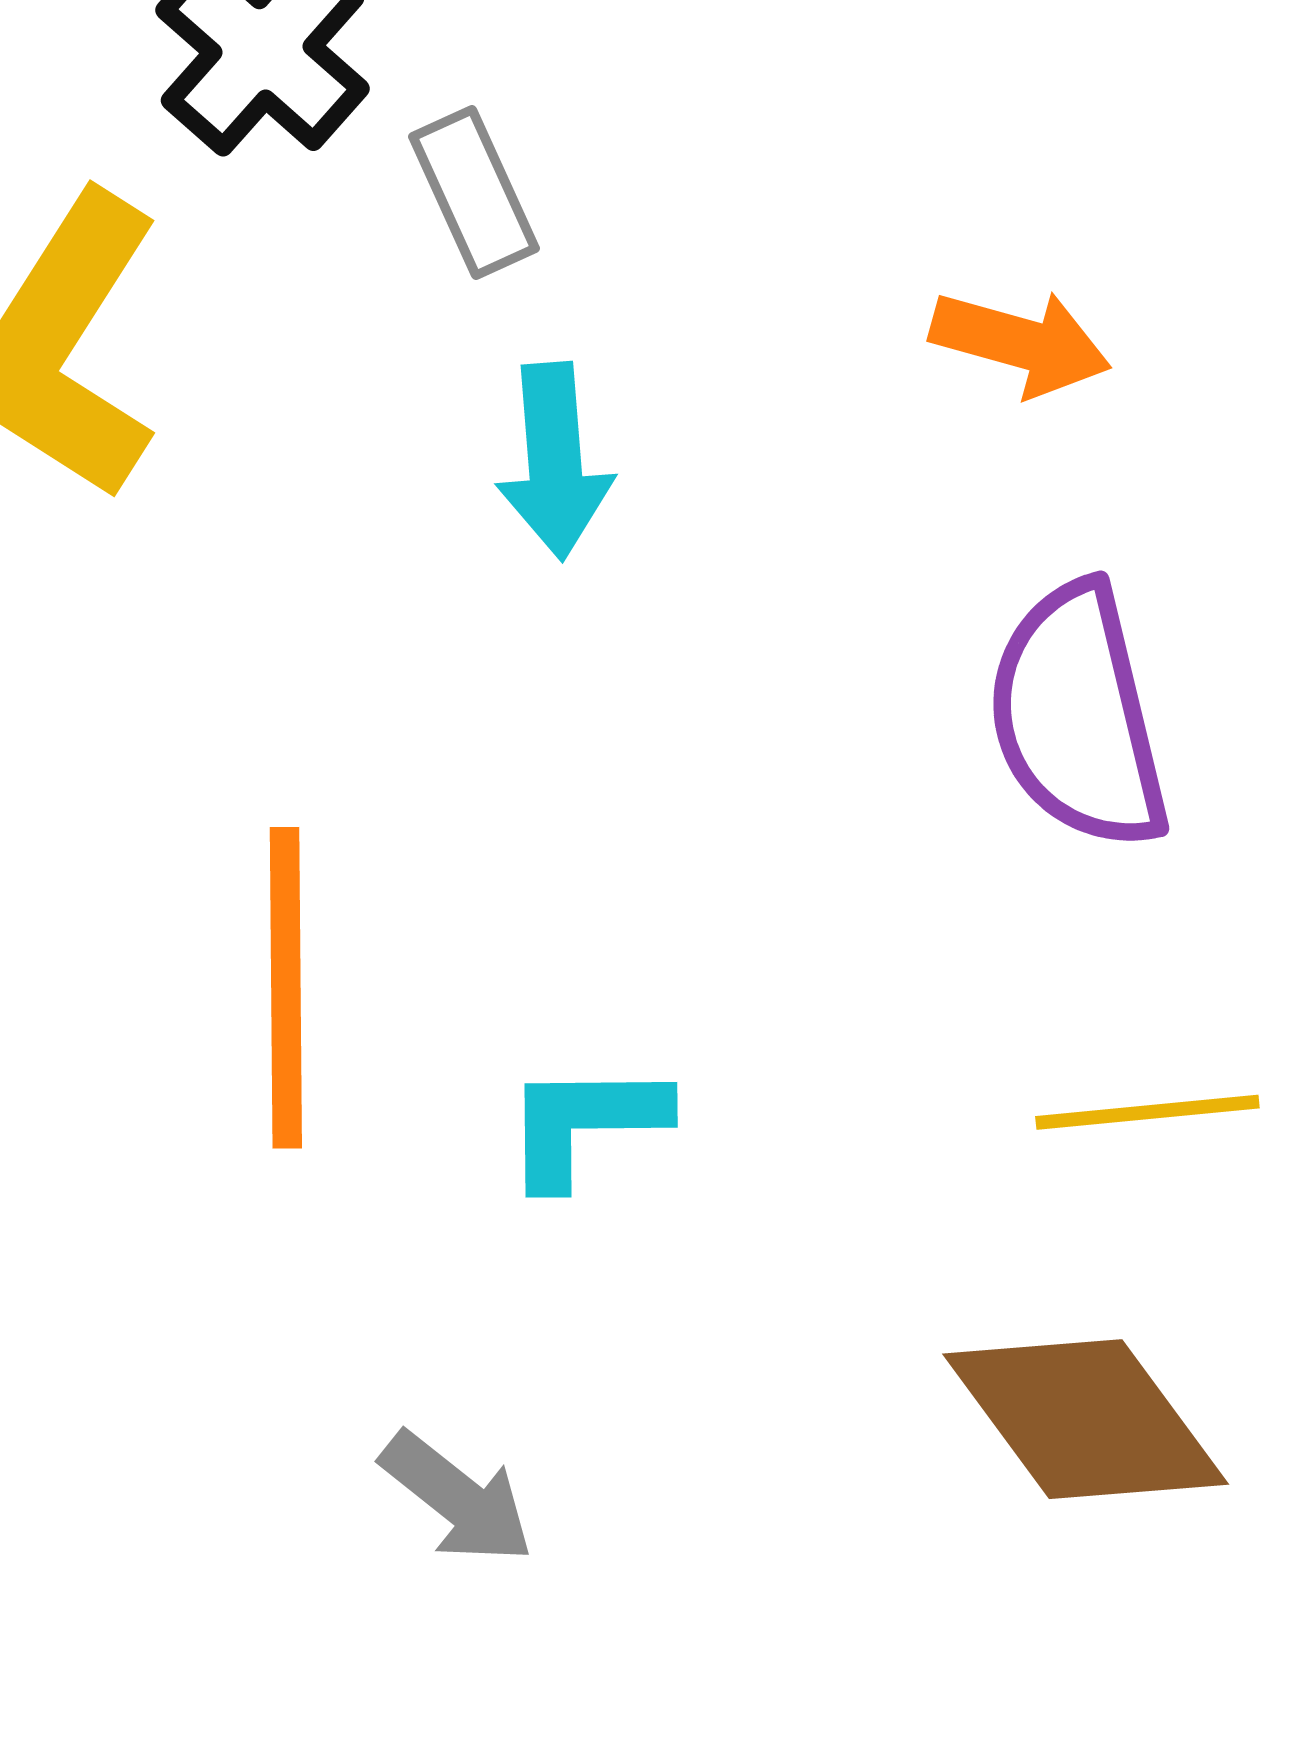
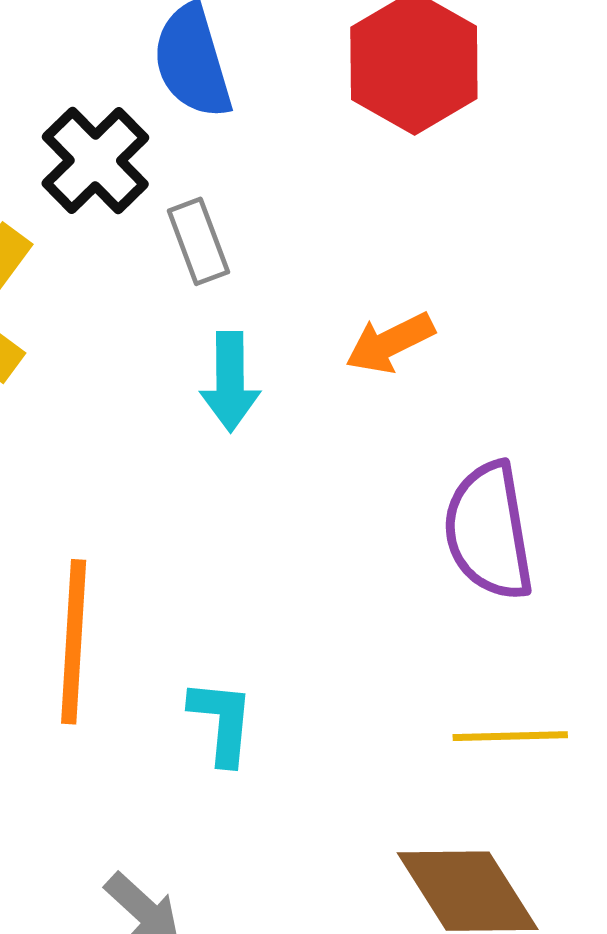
orange arrow: (1021, 343) -> (390, 343), moved, turned 134
cyan L-shape: (585, 1123) -> (222, 722), turned 92

